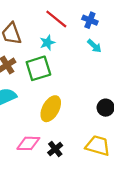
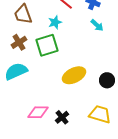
yellow ellipse: (51, 109) -> (74, 75), moved, turned 35

